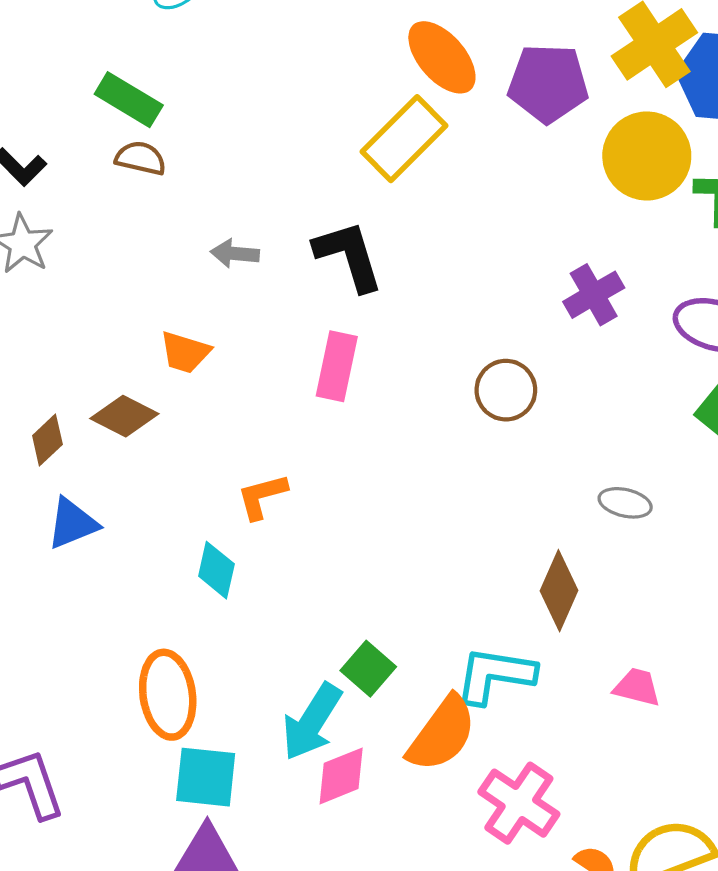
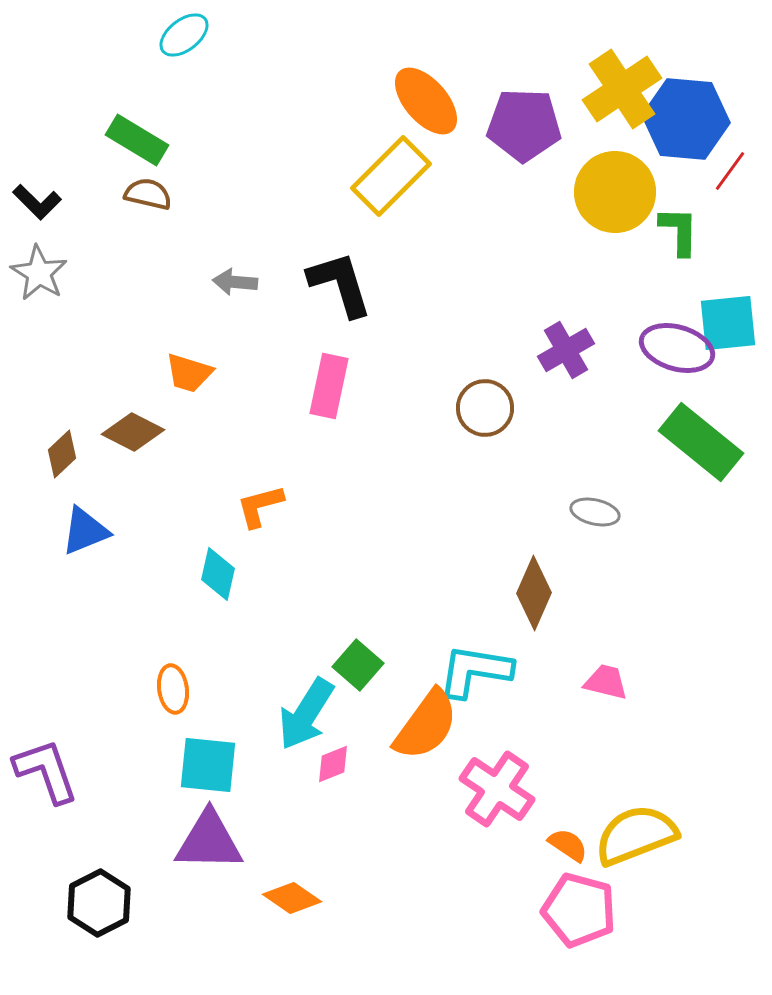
purple cross: (594, 295) -> (566, 350), moved
orange ellipse: (168, 695) -> (173, 689), size x0.6
pink diamond: (341, 776) -> (333, 764), size x0.7

